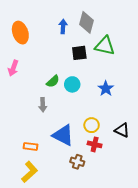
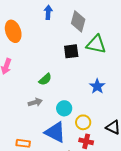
blue arrow: (63, 26) -> (48, 12), moved
cyan circle: (72, 84) -> (64, 108), moved
gray arrow: (43, 105) -> (35, 102), turned -104

